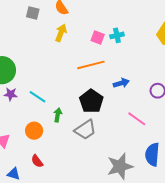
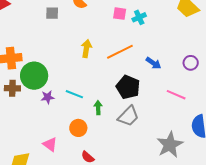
yellow arrow: (61, 33) -> (86, 49), moved
pink square: (98, 37) -> (120, 14), moved
blue arrow: (121, 83) -> (153, 63), turned 63

